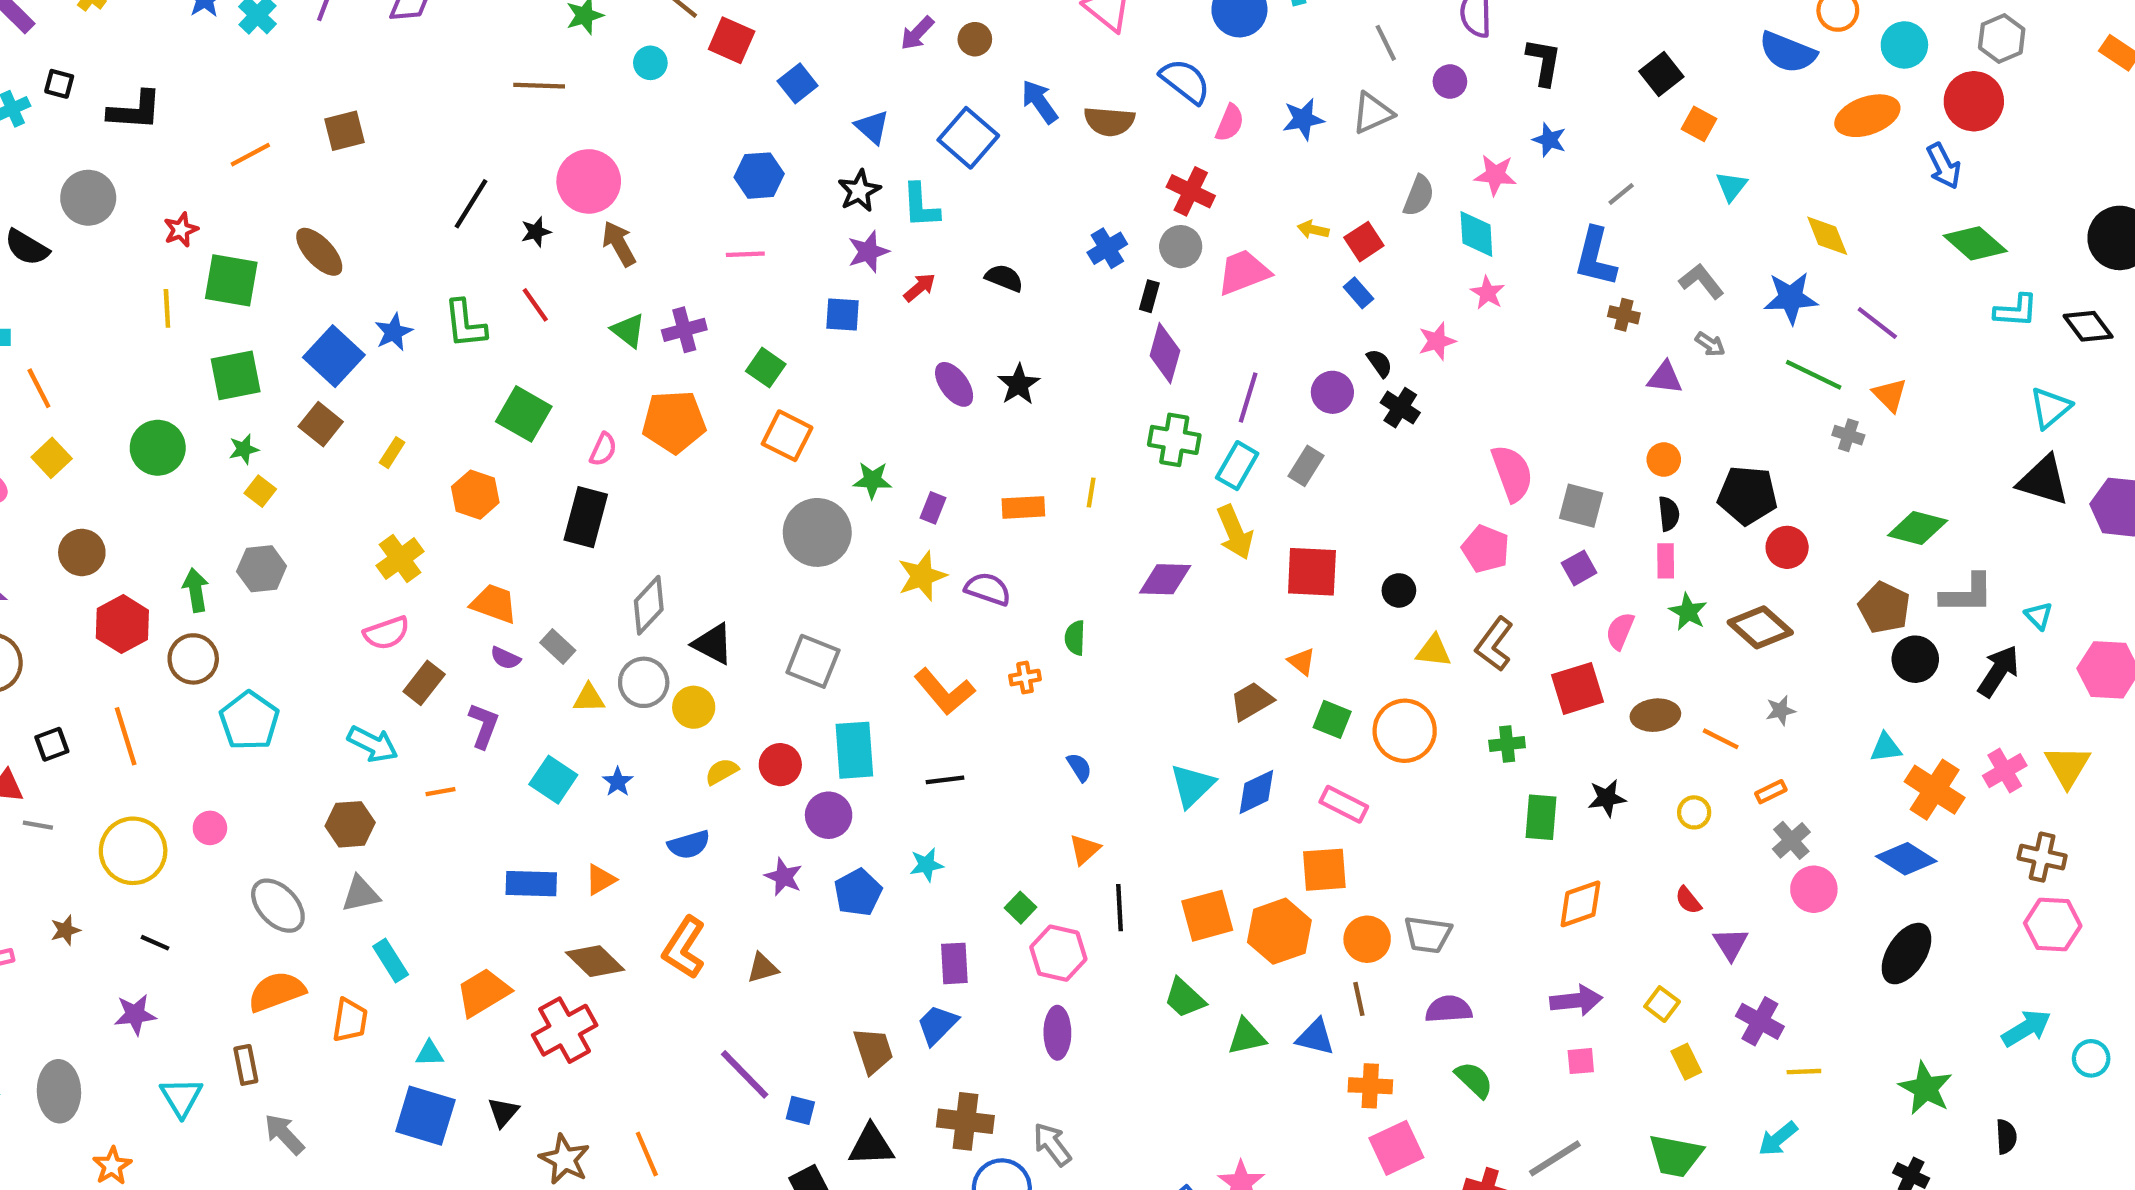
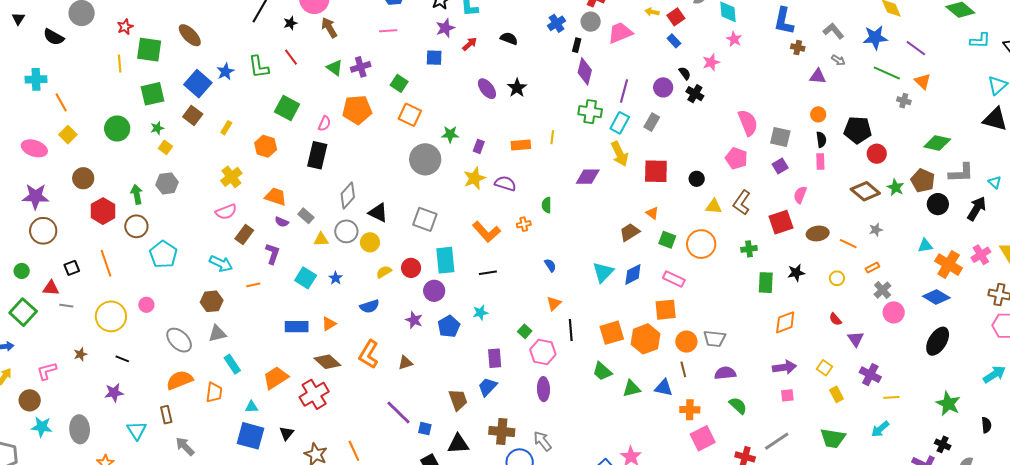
green star: (1688, 612) -> (895, 187), moved

